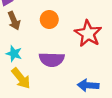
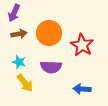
orange circle: (49, 19) -> (49, 33), size x1.6
brown arrow: (14, 21) -> (19, 34), turned -77

